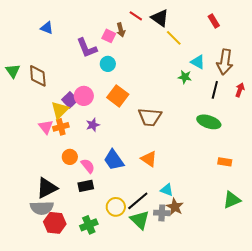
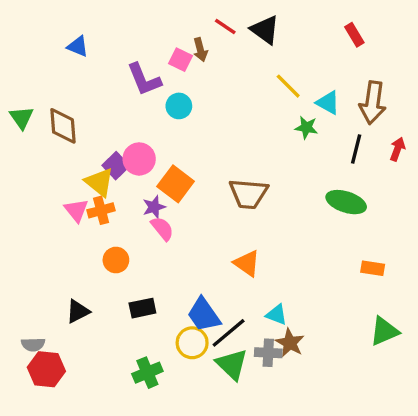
yellow line: (174, 38) -> (288, 86), moved
orange square: (118, 96) -> (176, 184), moved
yellow triangle: (60, 110) -> (99, 182), turned -36
blue trapezoid: (114, 160) -> (204, 315), moved
pink semicircle: (88, 166) -> (162, 229), moved
black triangle: (47, 188) -> (78, 311), size x0.7
gray semicircle: (42, 208) -> (33, 344), moved, size x0.6
red hexagon: (55, 223) -> (46, 369), moved

